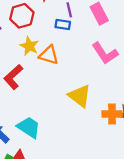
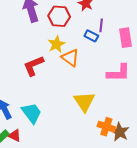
pink L-shape: (105, 53) -> (118, 73), turned -75

